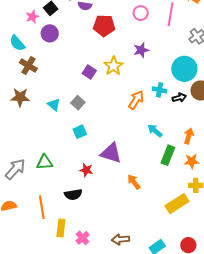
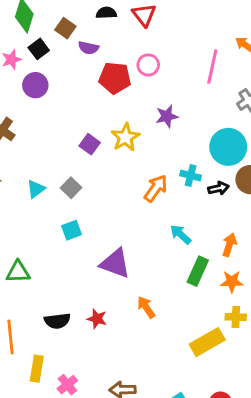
pink circle: (141, 13) -> (148, 65), moved
cyan triangle: (54, 105) -> (36, 189), turned 40
red star: (86, 170) -> (97, 319), moved

